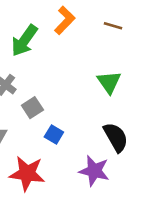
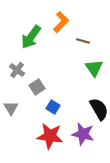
brown line: (113, 26) -> (83, 41), moved
red star: (27, 173) -> (50, 136), moved

